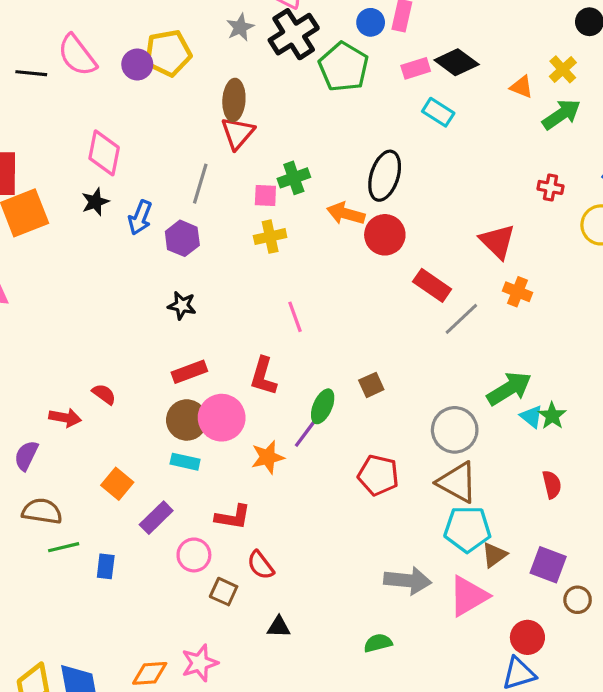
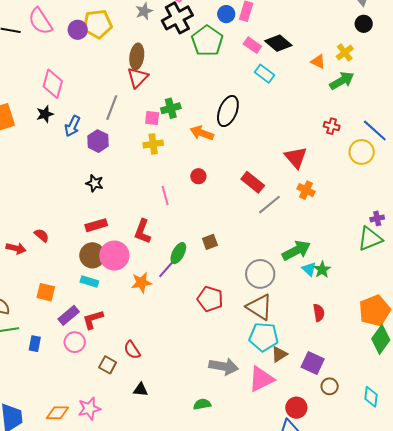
pink rectangle: (416, 68) -> (252, 45), turned 48
red circle: (385, 235) -> (198, 176), moved, size x0.6
orange square: (117, 484) -> (46, 292), turned -30
red L-shape: (233, 517) -> (93, 319), moved, turned 150
pink circle: (194, 555) -> (75, 342), moved

